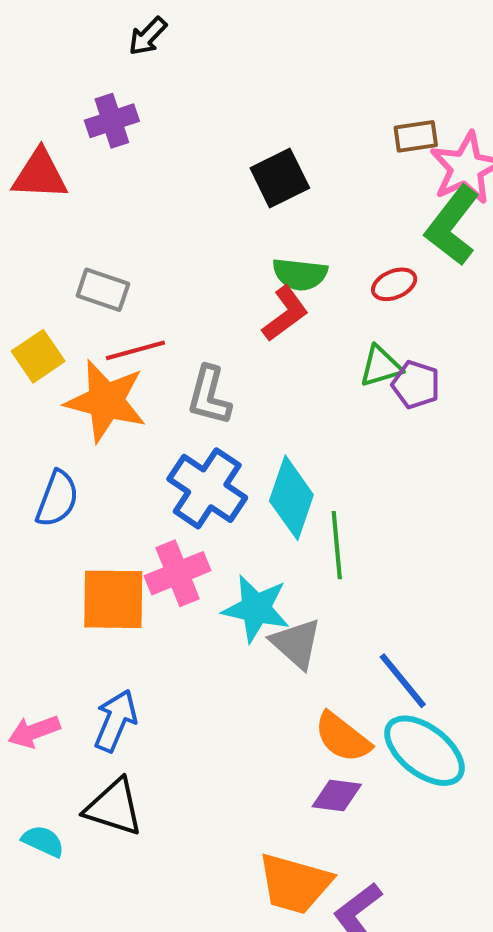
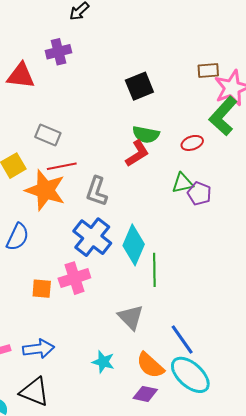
orange square: (113, 599) -> (42, 289), size x0.6
cyan star: (256, 609) -> (103, 362), moved, size x0.7
blue arrow: (115, 721) -> (38, 349), turned 56

